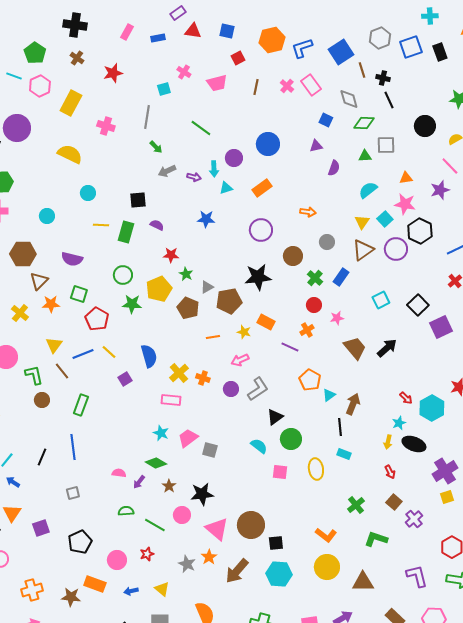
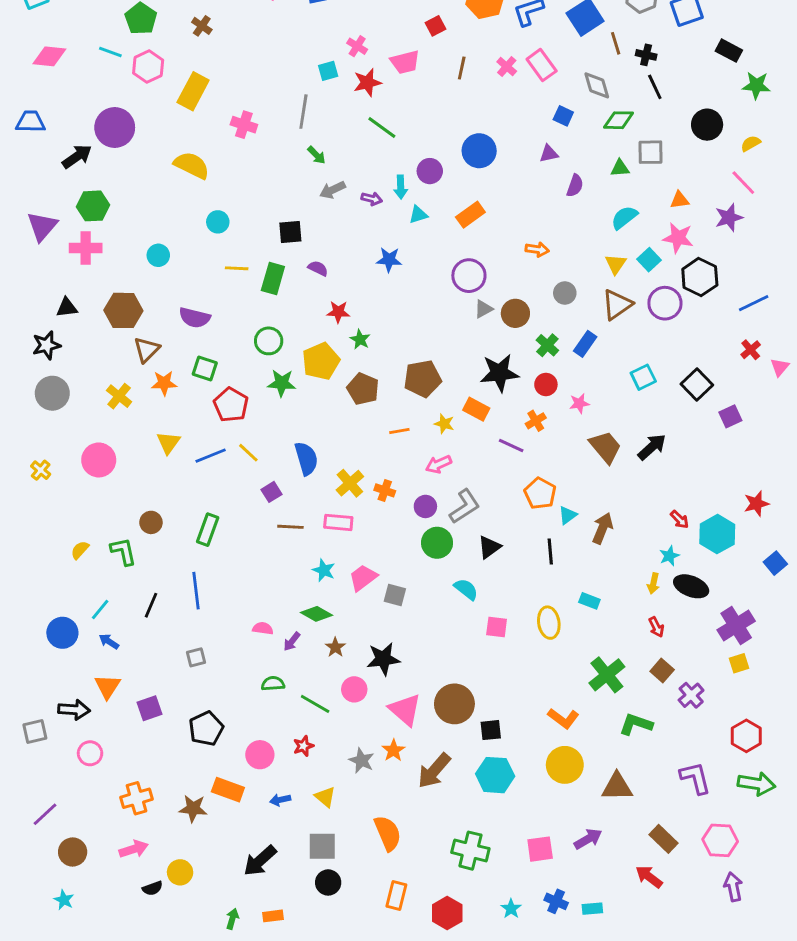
black rectangle: (440, 52) -> (729, 51), moved, turned -42
red star: (113, 73) -> (367, 82), moved
black star: (258, 277) -> (499, 373), moved
gray triangle: (207, 287) -> (483, 309), moved
purple square: (441, 327) -> (730, 416), size x0.7
brown line: (62, 371) -> (290, 527), moved, turned -48
green L-shape: (34, 375) -> (123, 551), moved
black line: (340, 427) -> (550, 551), moved
green circle: (291, 439) -> (437, 543), moved
green cross: (356, 505) -> (607, 675), size x1.4

